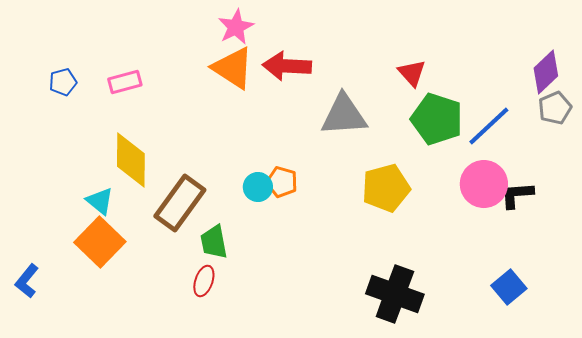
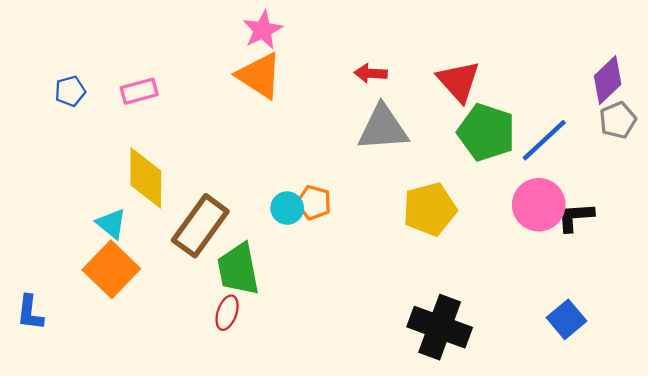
red arrow: (287, 66) -> (371, 73), moved, size x0.6
red triangle: (412, 73) -> (459, 81), size x1.4
green trapezoid: (214, 242) -> (238, 269), size x1.4
blue L-shape: (27, 281) -> (30, 313), turned -32

